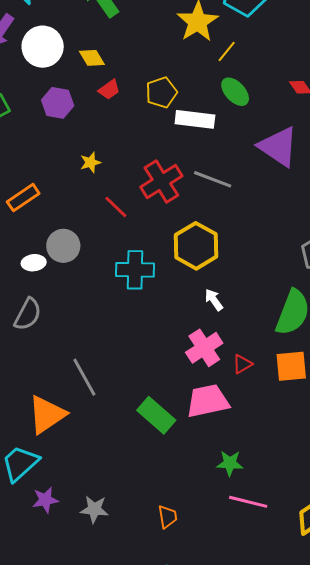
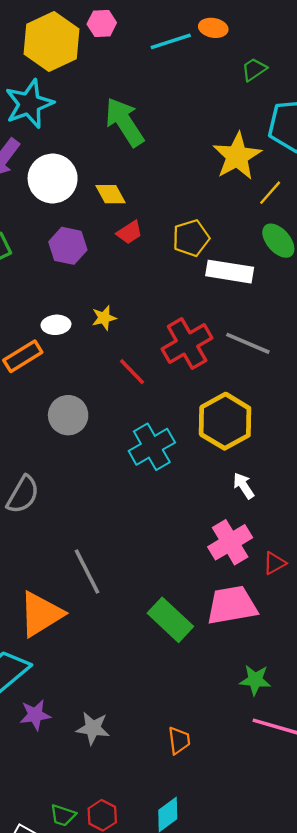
white ellipse: (34, 263) -> (56, 325), moved
cyan cross: (135, 270) -> (152, 447), turned -33

